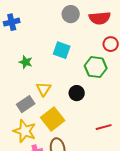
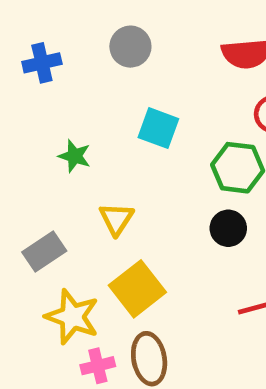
gray circle: (71, 14) -> (130, 47), moved
black circle: (77, 93) -> (228, 228), moved
gray rectangle: (26, 104) -> (44, 252), moved

